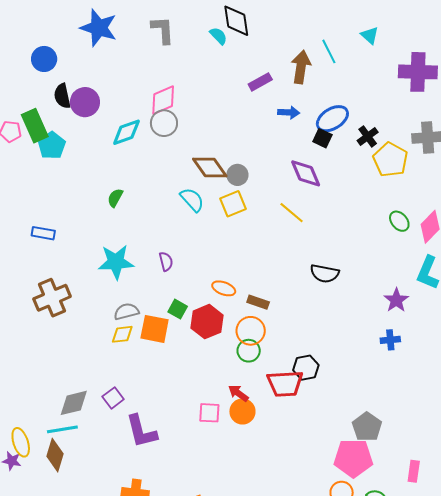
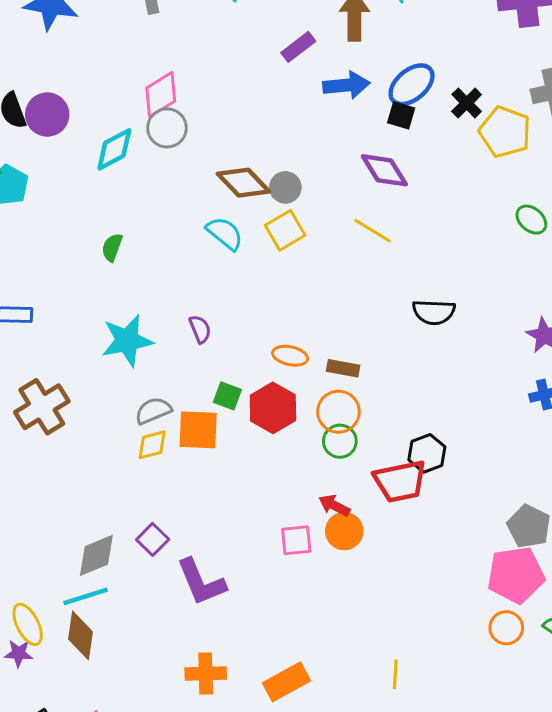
blue arrow: (289, 112) -> (346, 85), size x1.4

